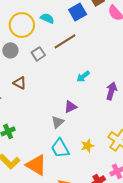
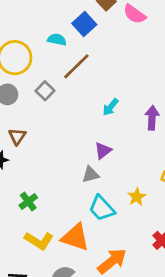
cyan semicircle: (47, 18) -> (57, 40), moved
brown triangle: (20, 83) -> (17, 136), moved, turned 48
gray triangle: (58, 122) -> (91, 175), turned 40

